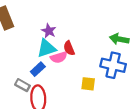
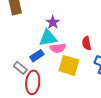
red semicircle: (69, 48) -> (87, 43), moved
yellow square: (88, 84) -> (69, 65), moved, size x1.5

